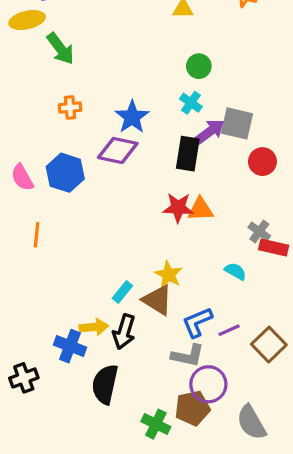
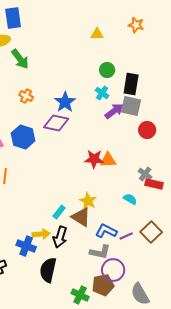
orange cross: (70, 107) -> (26, 96), turned 32
black rectangle: (188, 154) -> (131, 84), moved
blue L-shape: (197, 322) -> (106, 231), turned 50
brown square: (269, 345) -> (151, 232), moved

